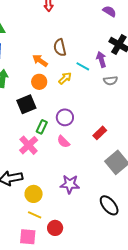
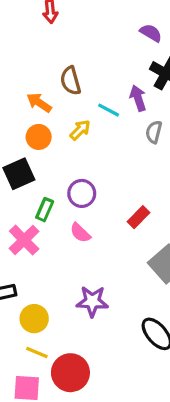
purple semicircle: (109, 11) -> (151, 33), moved
gray semicircle: (110, 81) -> (154, 132), turned 112
red circle: (55, 228) -> (70, 373), size x1.5

